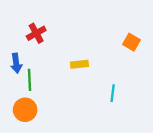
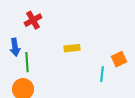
orange square: (131, 42) -> (119, 59), moved, turned 35

